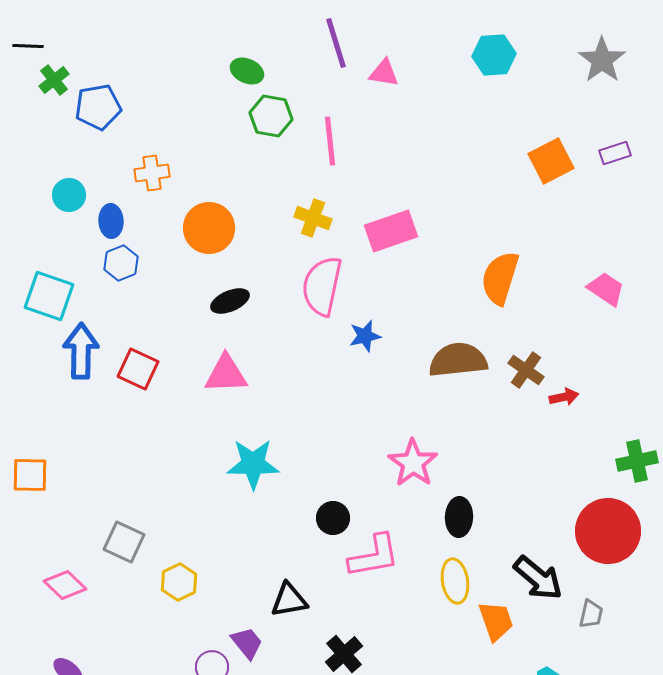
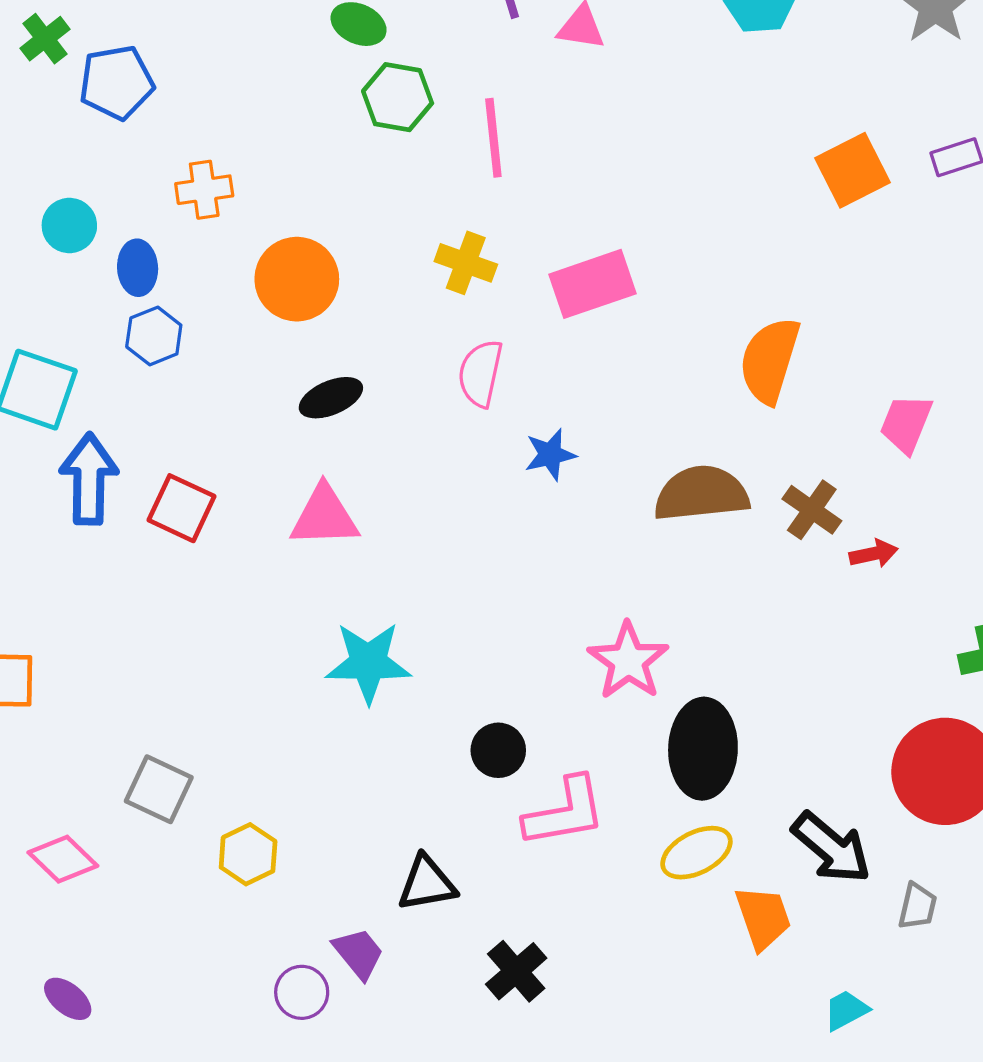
pink semicircle: (322, 286) -> (480, 373), size x0.7
pink trapezoid: (606, 289) -> (906, 424), moved, turned -102
black ellipse: (459, 517) -> (703, 749), size x1.5
yellow ellipse: (455, 581) -> (696, 853), turned 72

